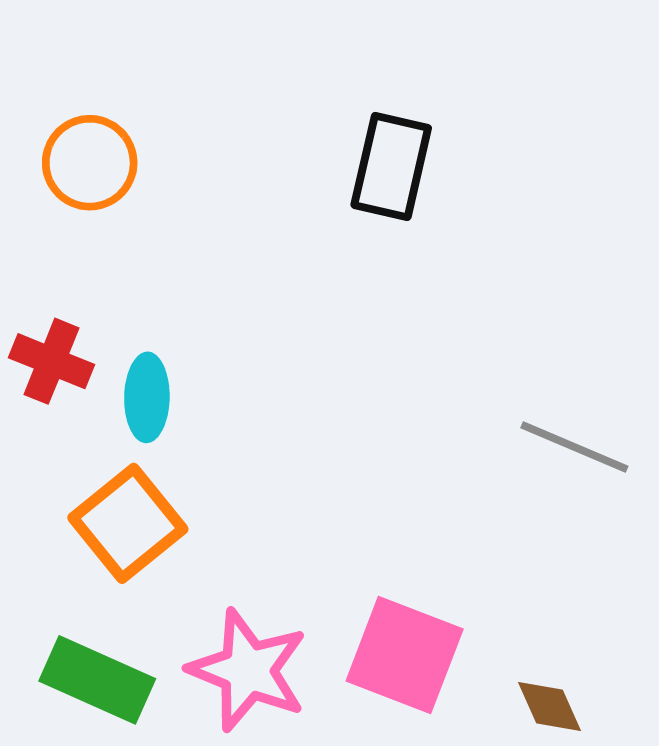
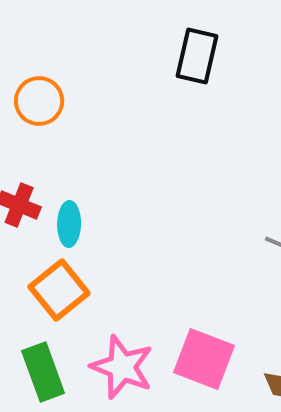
black rectangle: (391, 167) -> (197, 56), moved
green rectangle: (97, 680) -> (43, 372), turned 46

